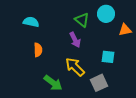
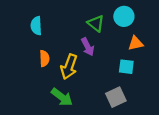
cyan semicircle: (31, 22) -> (36, 26), turned -105
orange triangle: (125, 30) -> (136, 43), moved
yellow arrow: (75, 67) -> (69, 67), moved, turned -115

